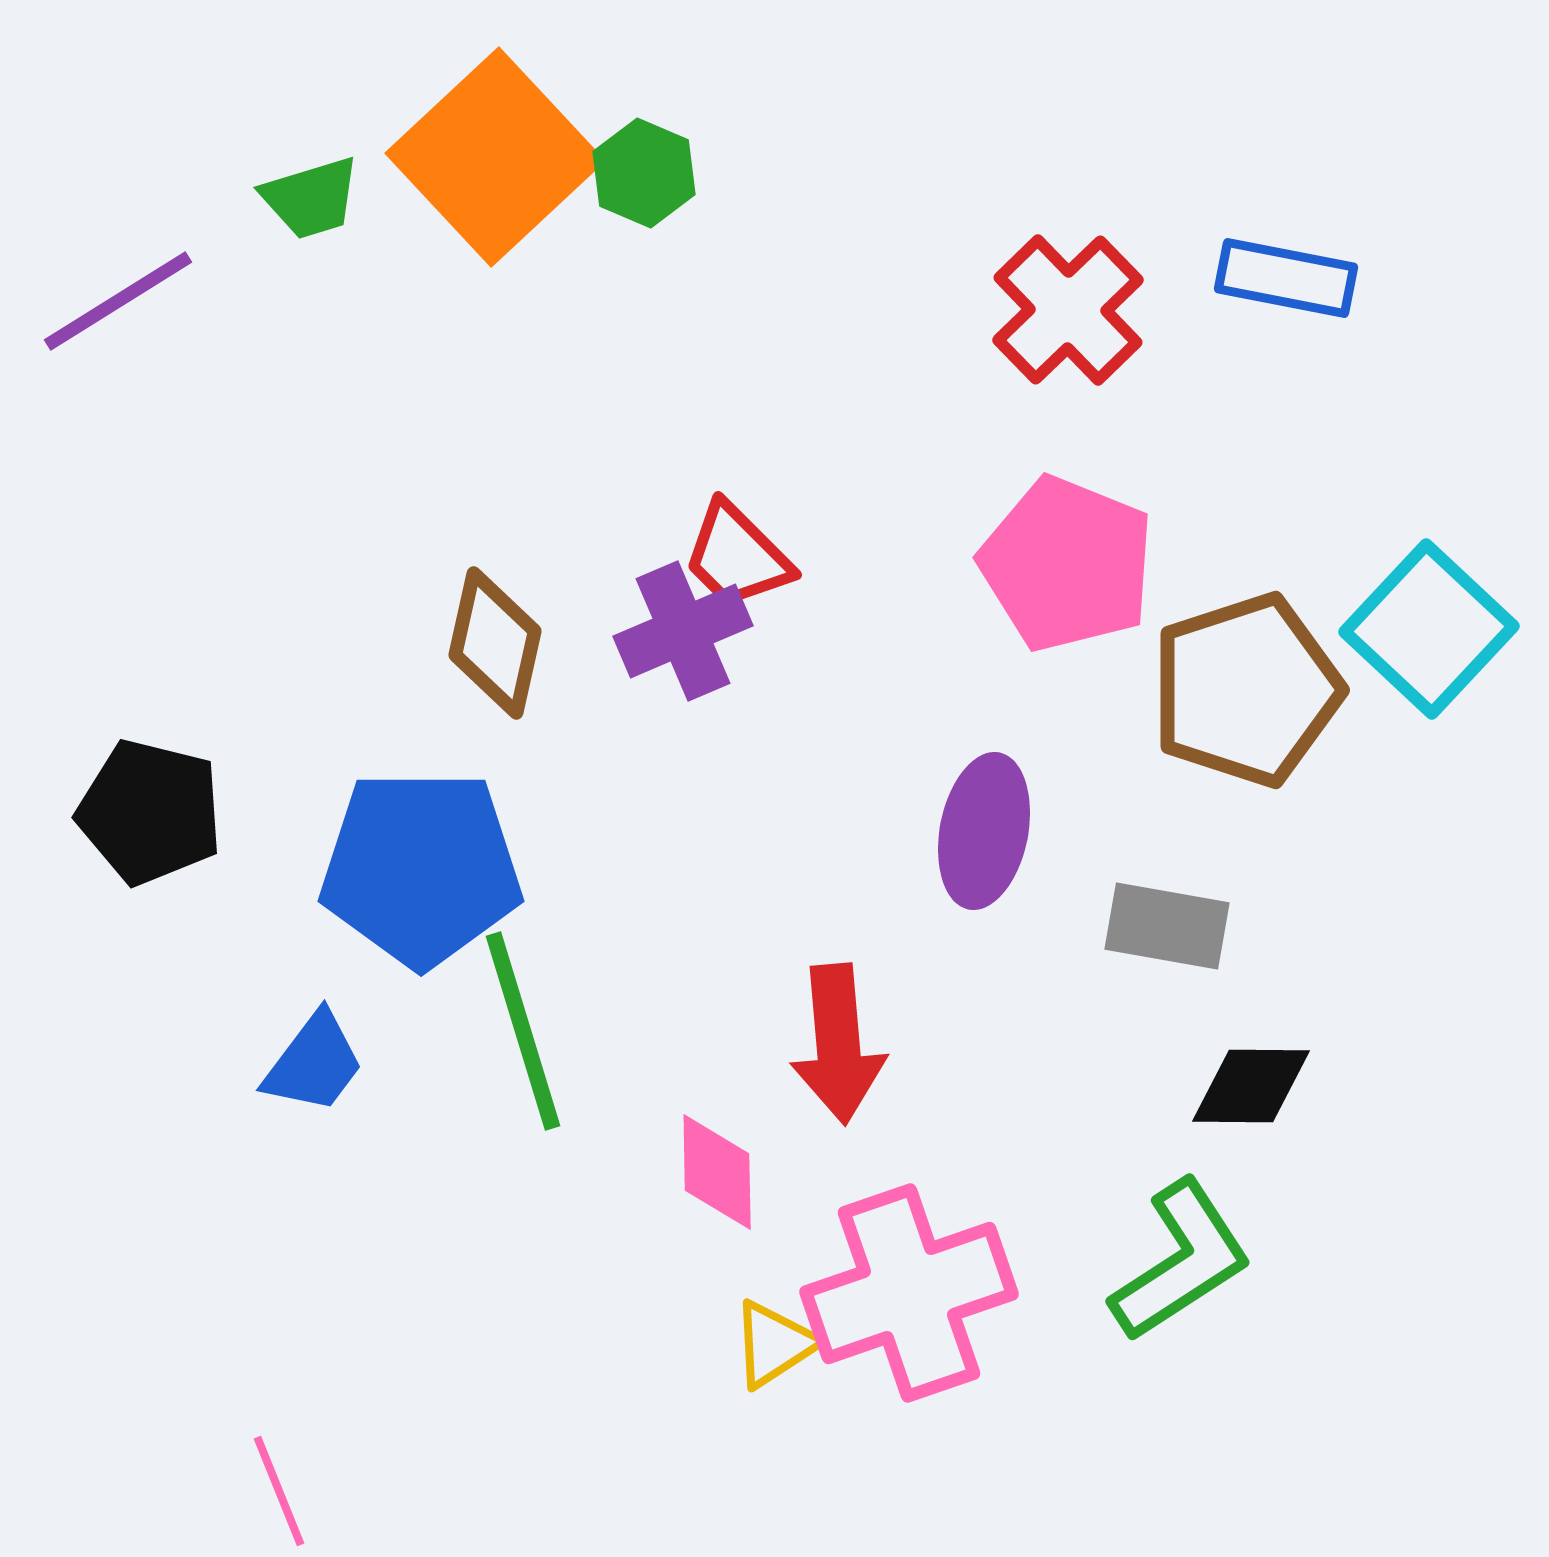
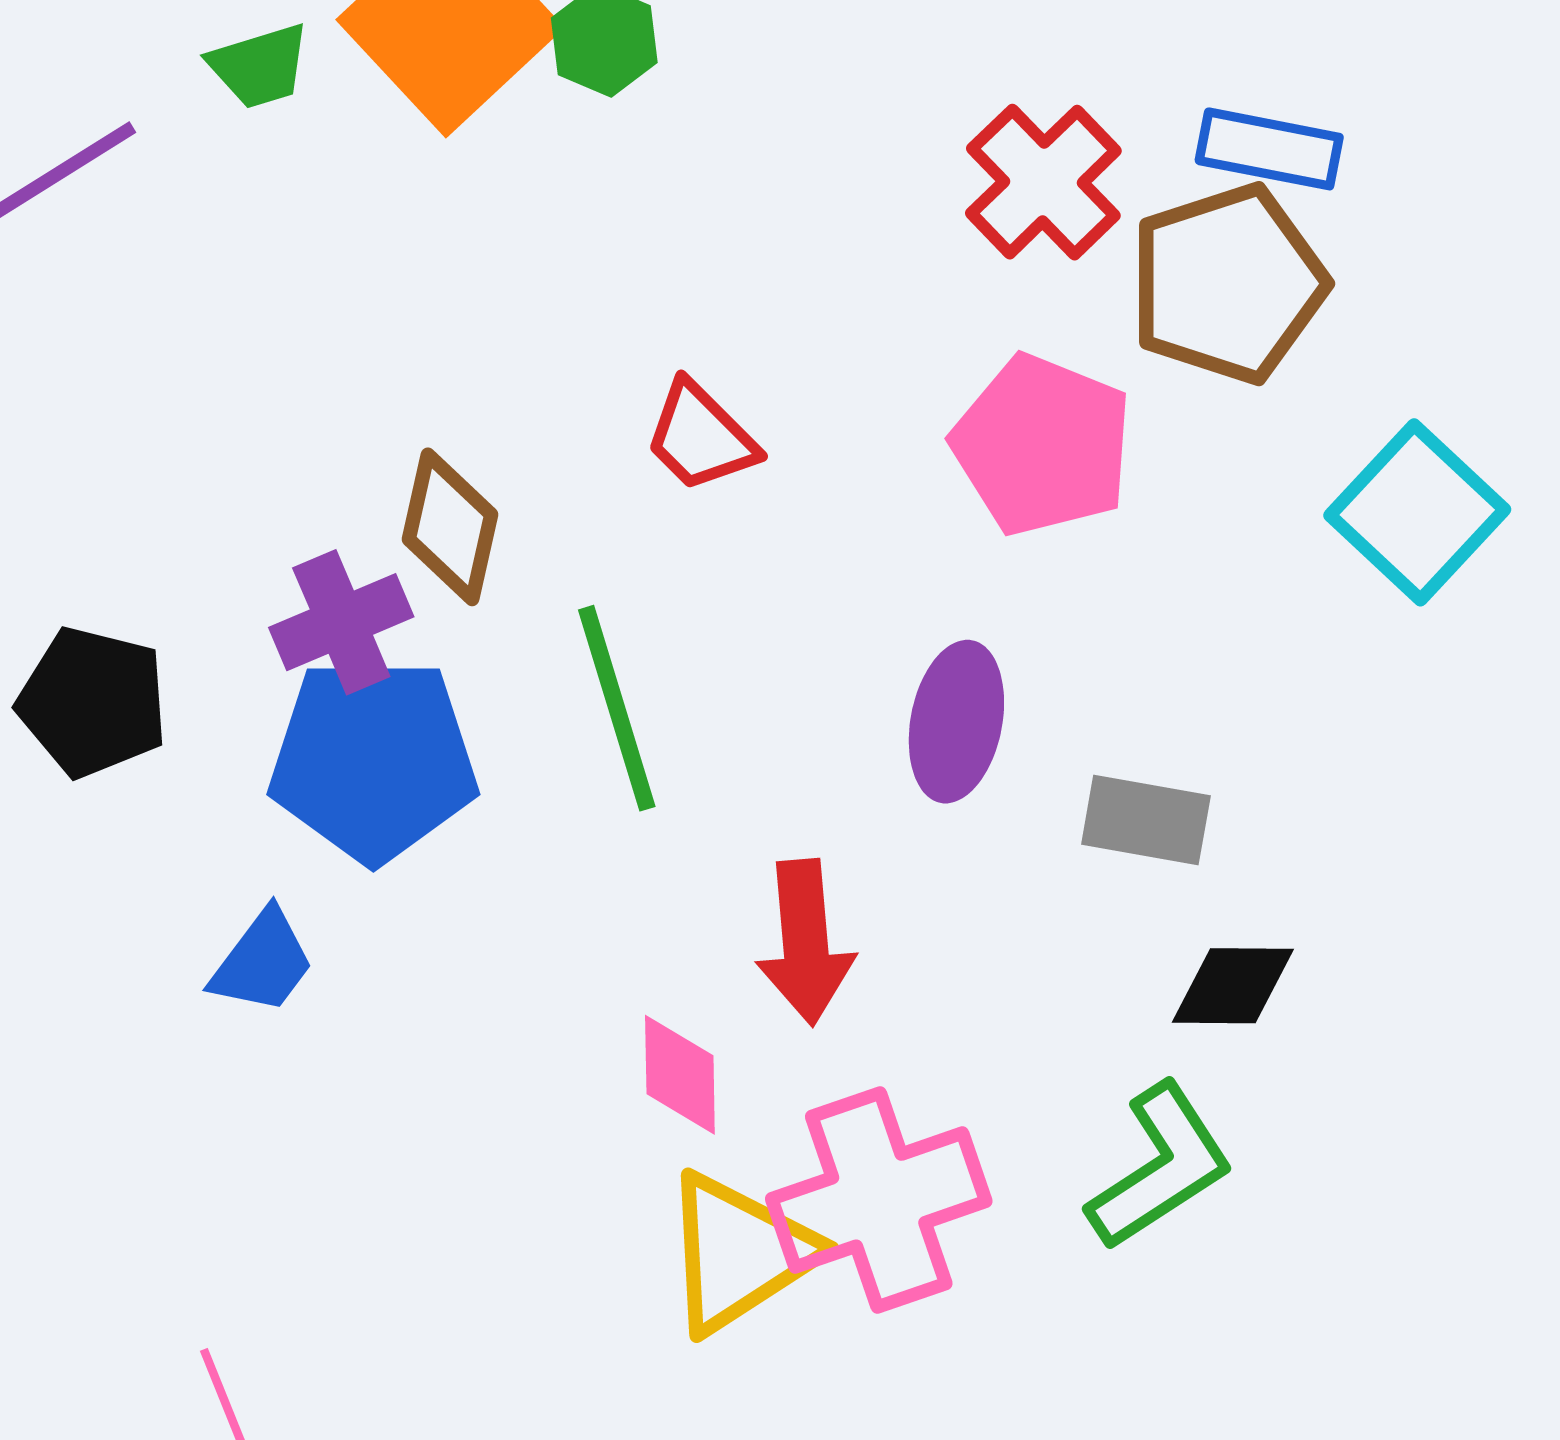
purple cross: (683, 631) -> (341, 622), moved
brown pentagon: (1246, 690) -> (1228, 284), moved
green line: (523, 1031) -> (617, 708), moved
yellow triangle: (774, 1344) -> (739, 1253), size x1.8

